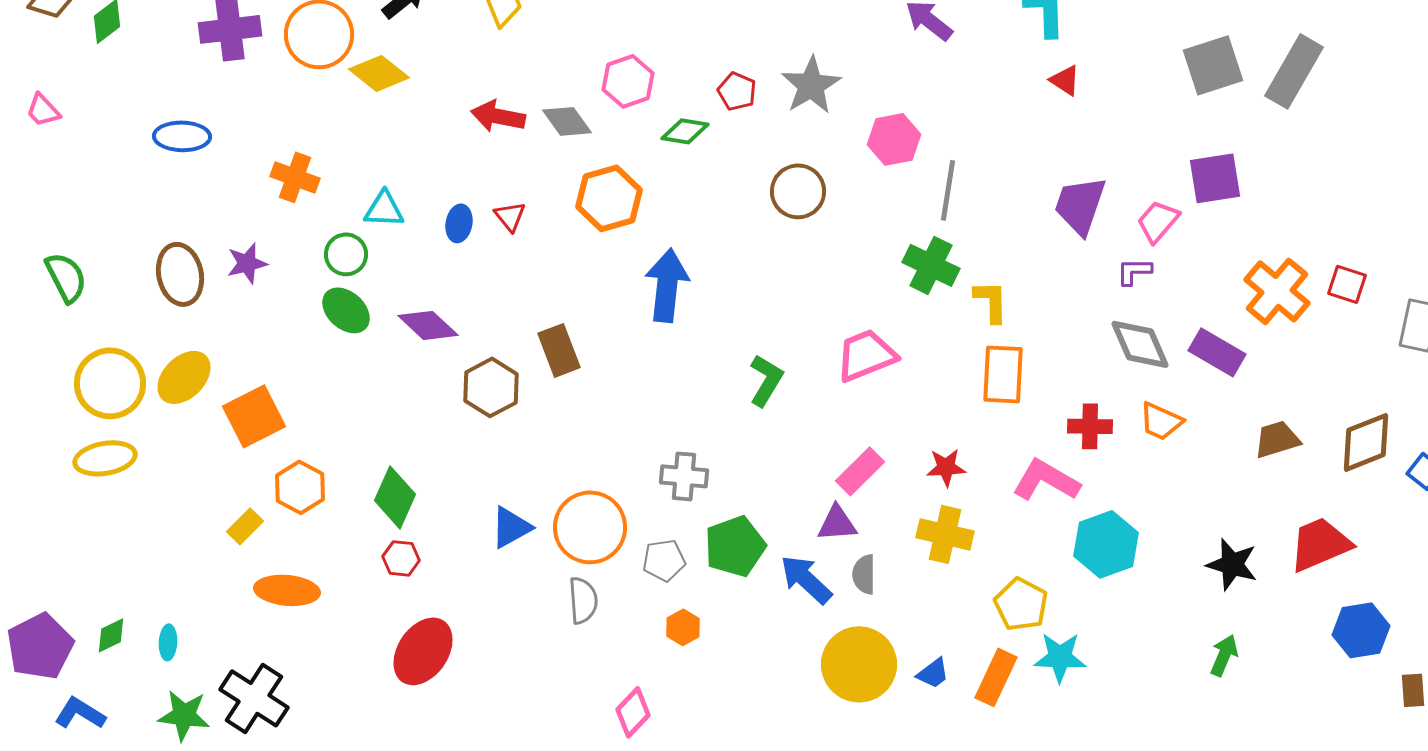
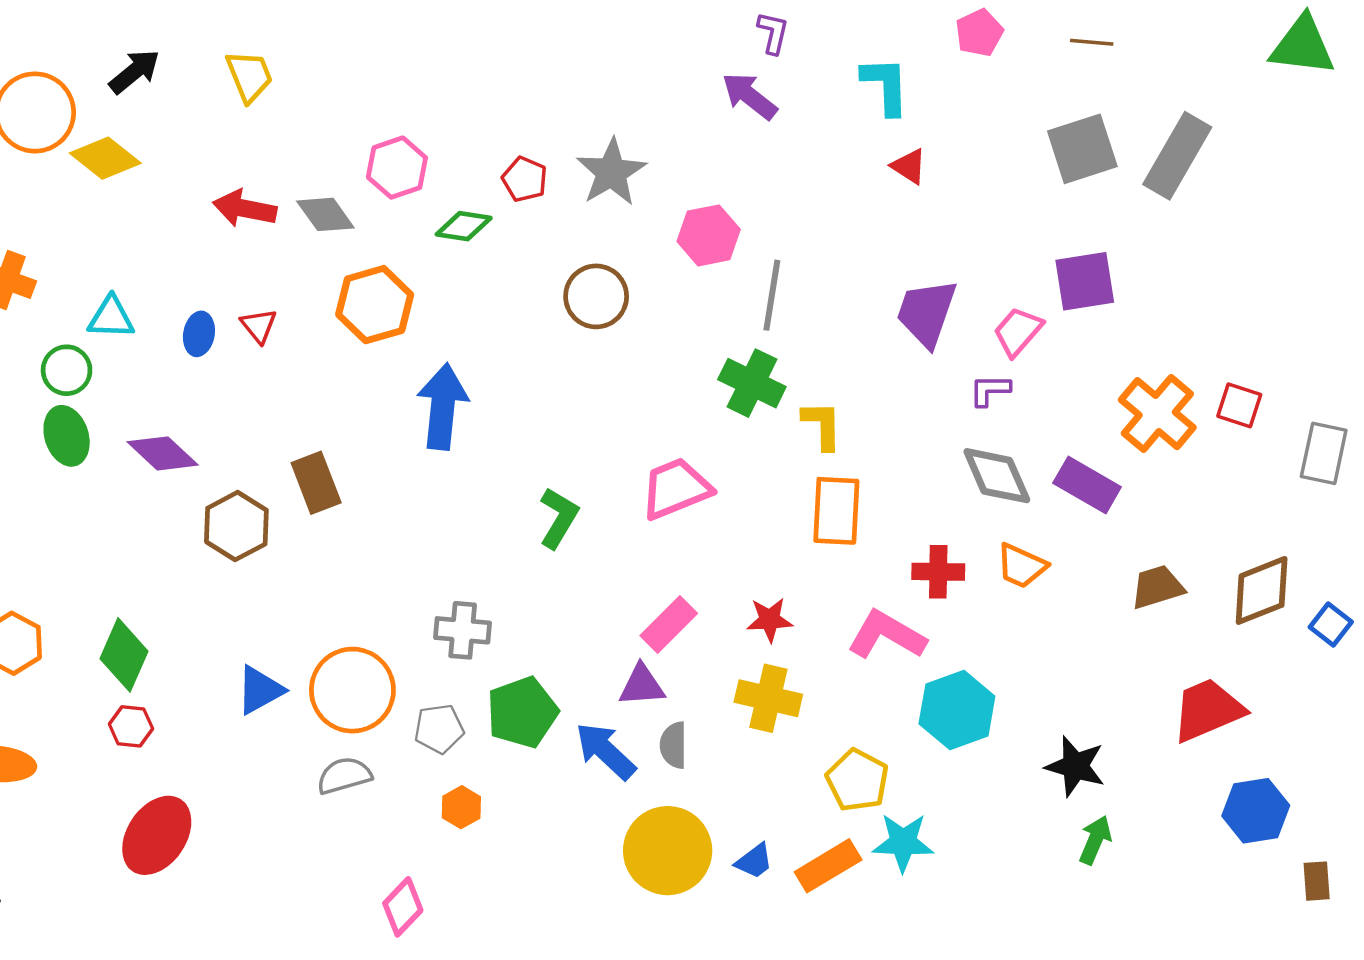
green ellipse: (346, 310) -> (67, 436), turned 30
black star: (1232, 564) -> (1075, 766), moved
gray semicircle: (583, 600) -> (344, 776), turned -102
orange rectangle: (996, 677) -> (828, 866), turned 34

